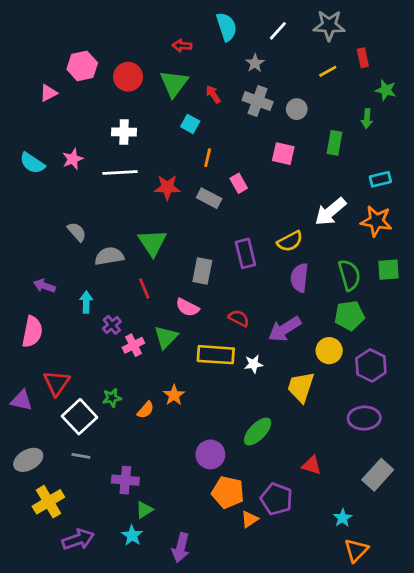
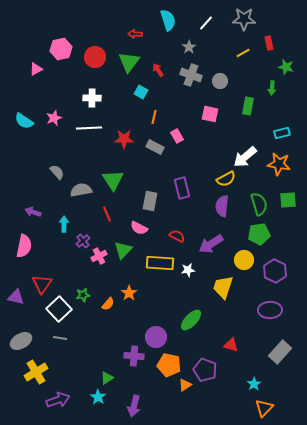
yellow semicircle: (290, 241) -> (226, 179), moved
purple cross: (125, 480) -> (134, 356), moved

